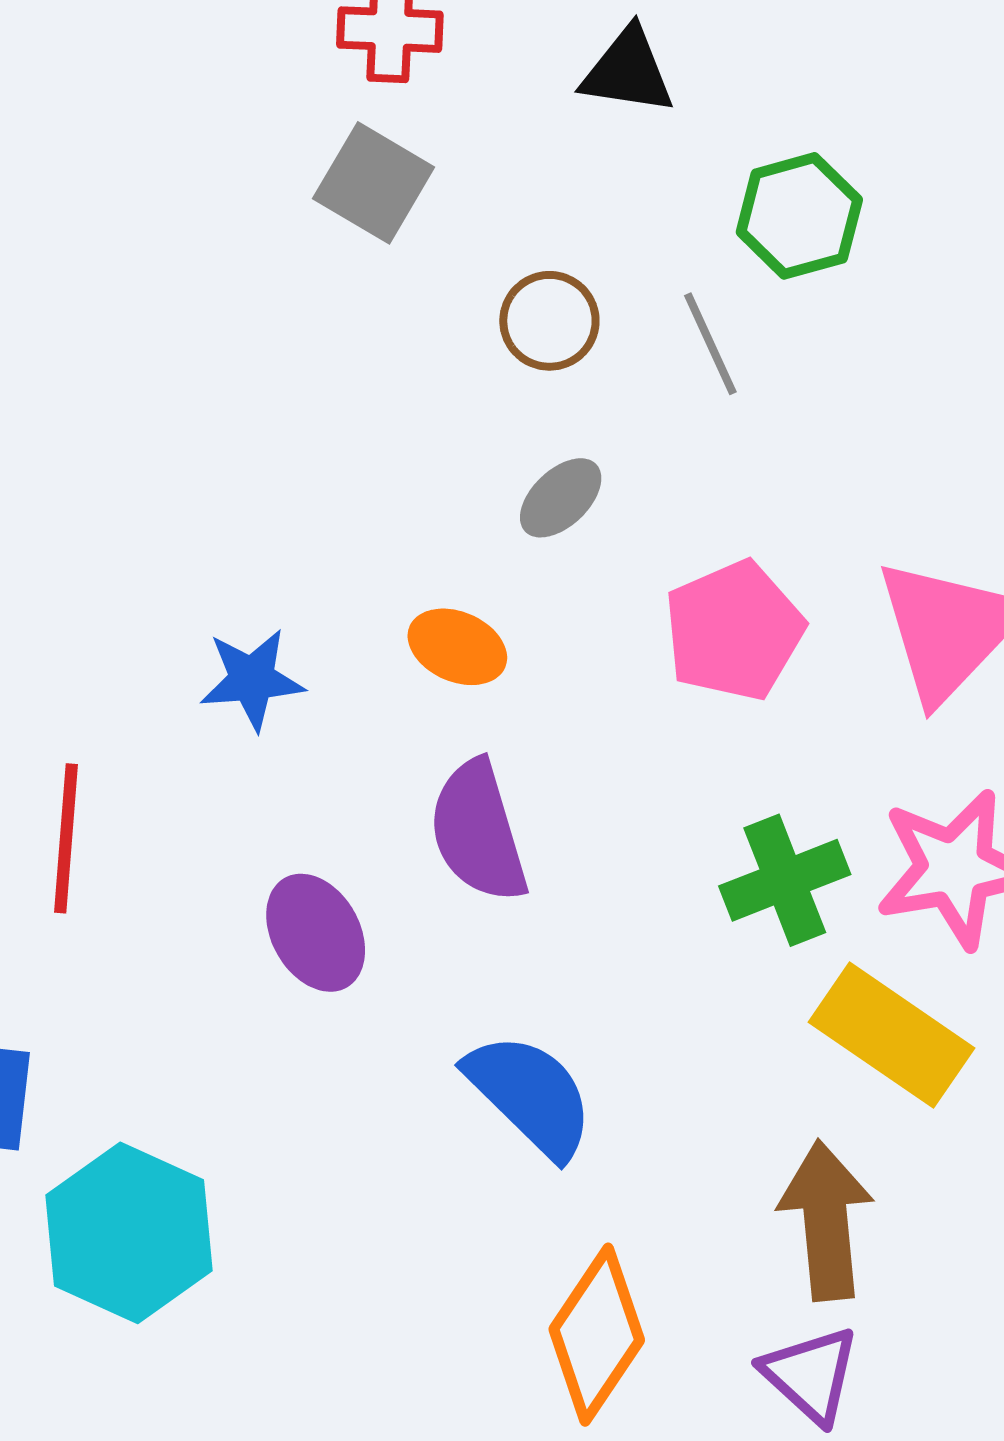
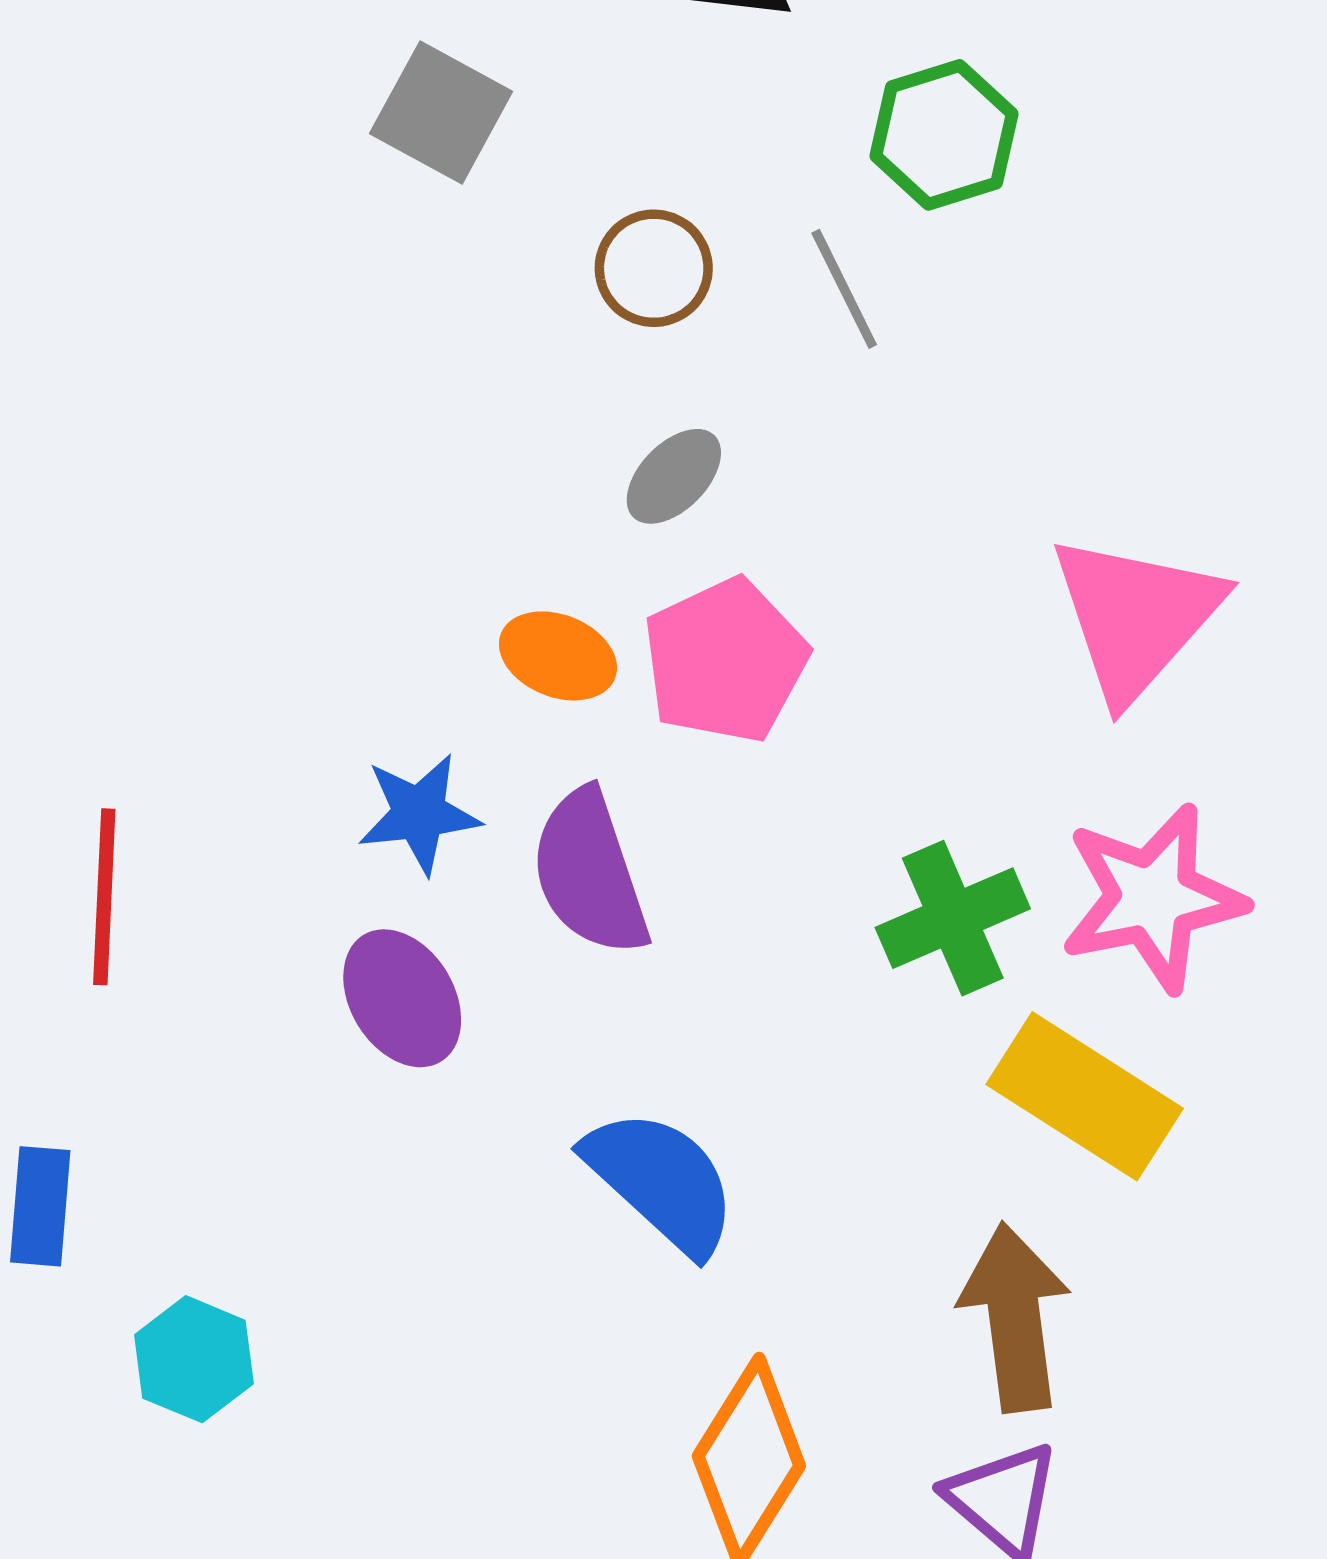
pink pentagon: (734, 631) -> (725, 661), moved
blue star: (252, 679) -> (419, 814), moved
cyan hexagon: (129, 1233) -> (194, 1359), size x0.6

